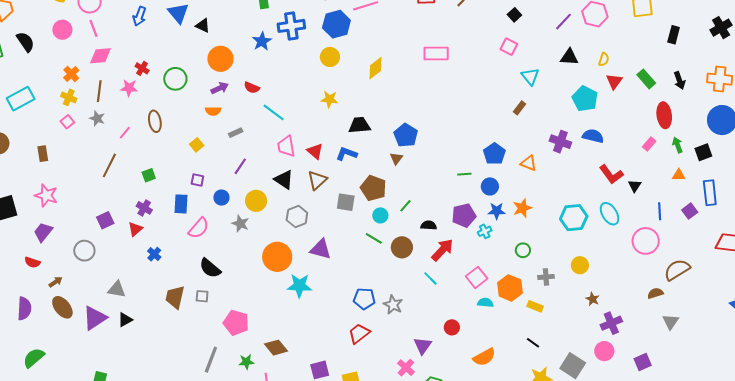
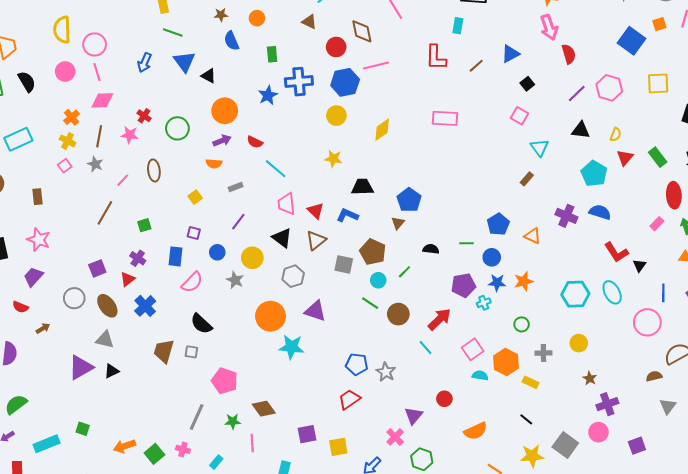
black semicircle: (429, 225) -> (431, 249), moved
blue cross: (154, 254) -> (145, 306), size x1.5
brown ellipse: (62, 307) -> (107, 306), moved

